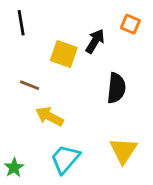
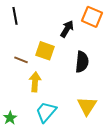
orange square: (130, 24) -> (92, 17), size x1.5
yellow square: (64, 54) -> (45, 51), moved
yellow arrow: (50, 116) -> (35, 82), turned 66

